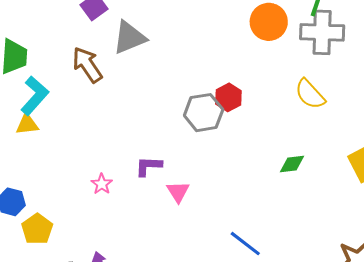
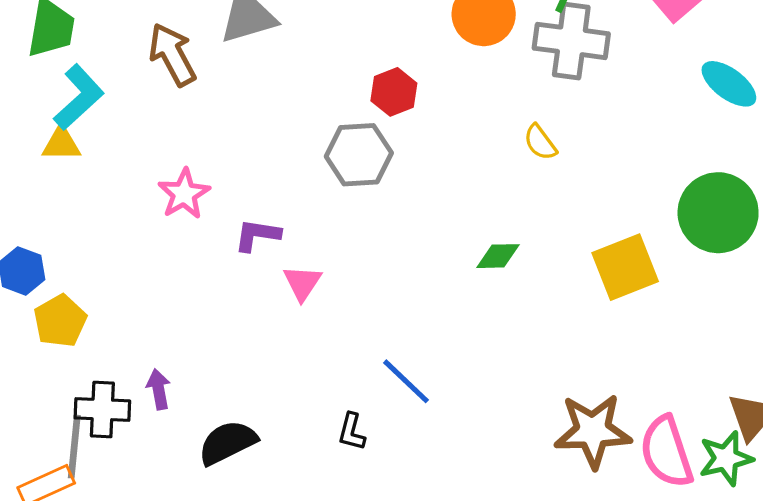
yellow semicircle: (310, 94) -> (540, 142), size x0.7
red hexagon: (228, 97) -> (394, 92), moved
pink star: (102, 184) -> (184, 194), moved, size x1.4

